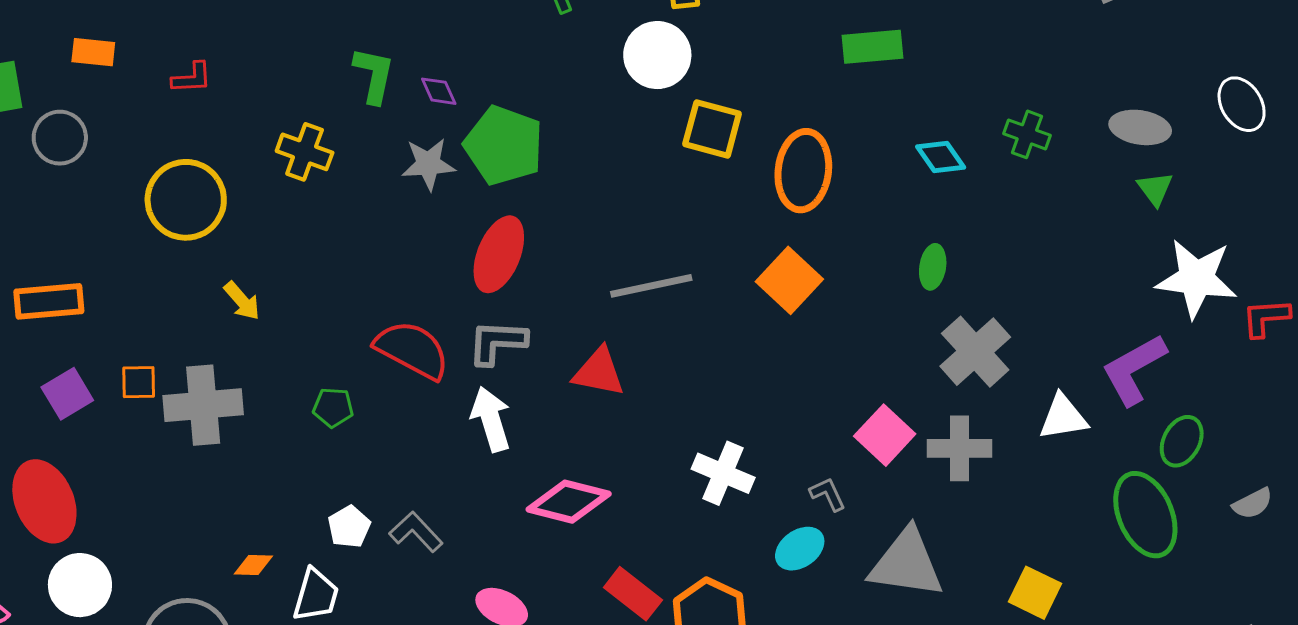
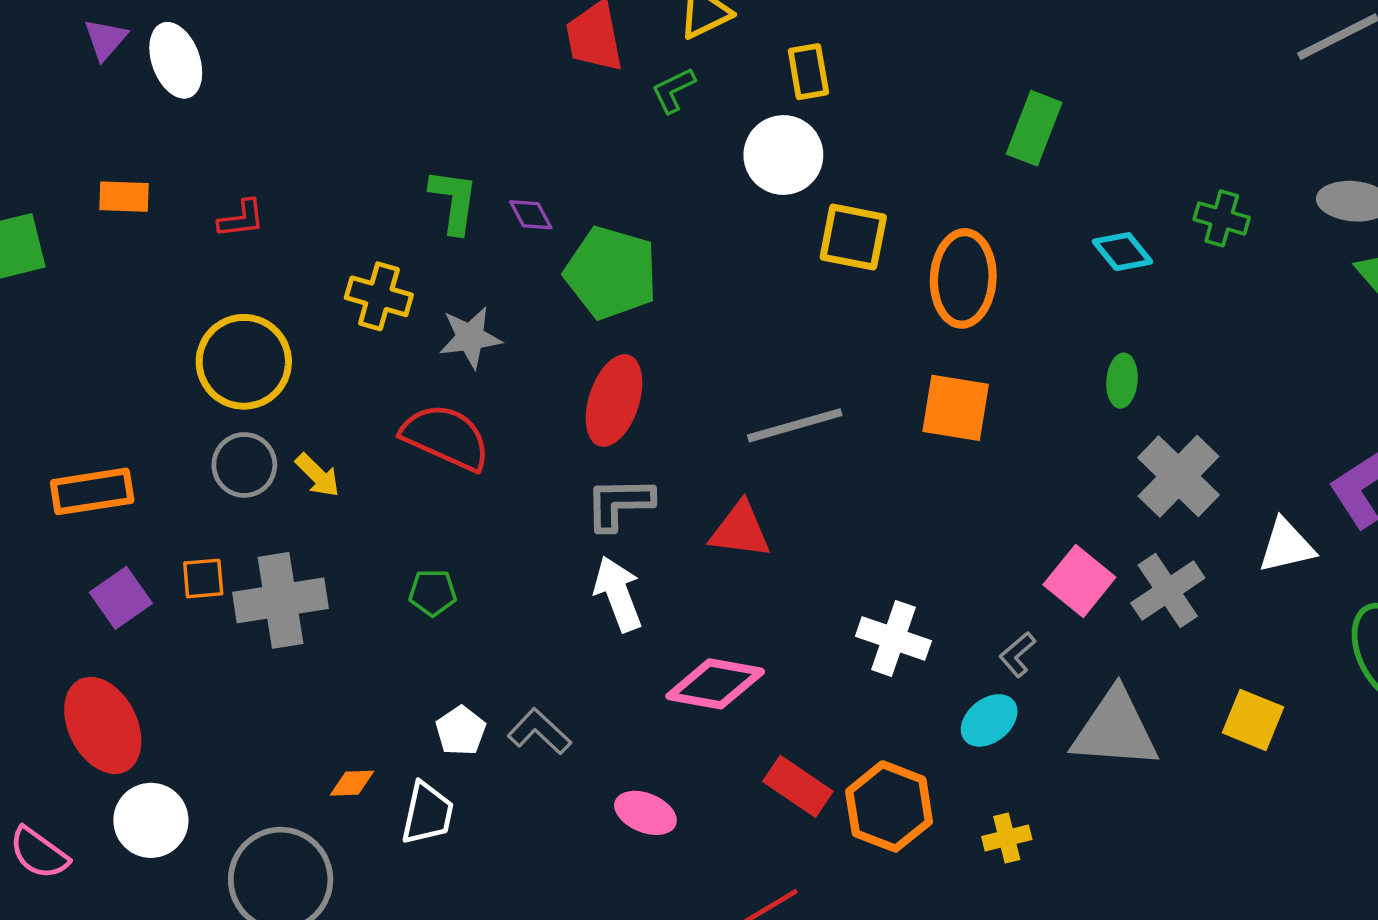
green rectangle: (873, 47) -> (1034, 128), turned -60
gray circle: (60, 138) -> (244, 465), moved
gray star: (428, 164) -> (470, 337), moved
orange square: (789, 280) -> (956, 408), turned -30
red semicircle: (412, 350) -> (446, 437), moved
gray cross: (960, 448) -> (1168, 591), turned -30
gray L-shape: (828, 494) -> (1017, 654), turned -102
yellow square: (1035, 593) -> (1253, 720), moved

